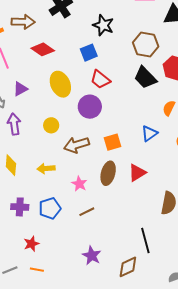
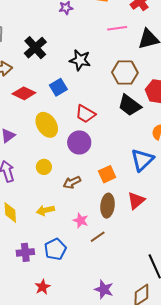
blue square: (89, 53) -> (58, 87), moved
blue triangle: (149, 133) -> (142, 160), size x1.4
brown arrow: (77, 145) -> (72, 182), size x0.7
brown line: (87, 212) -> (98, 237), moved

